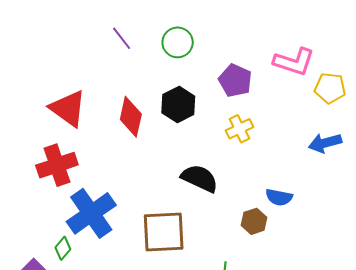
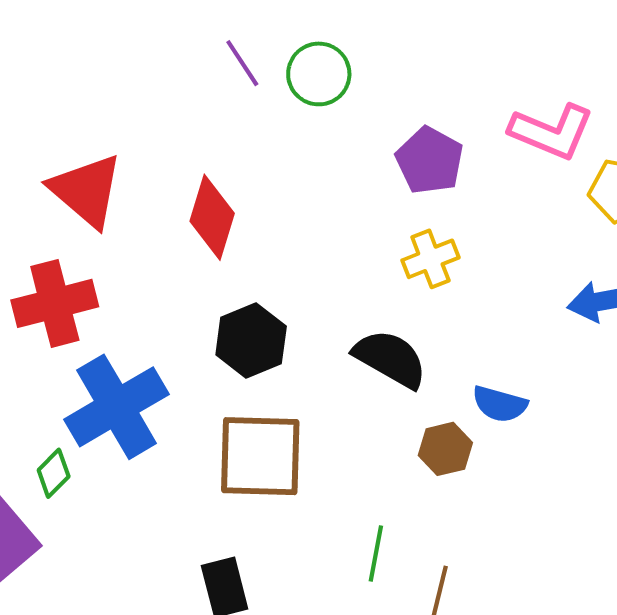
purple line: (122, 38) -> (242, 63), moved
black hexagon: (178, 104) -> (251, 340), moved
black semicircle: (200, 178) -> (390, 359), moved

